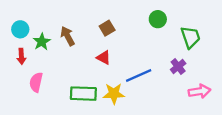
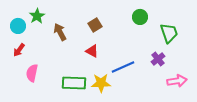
green star: (42, 42) -> (37, 16), moved
red arrow: (21, 56) -> (19, 50), turned 40

